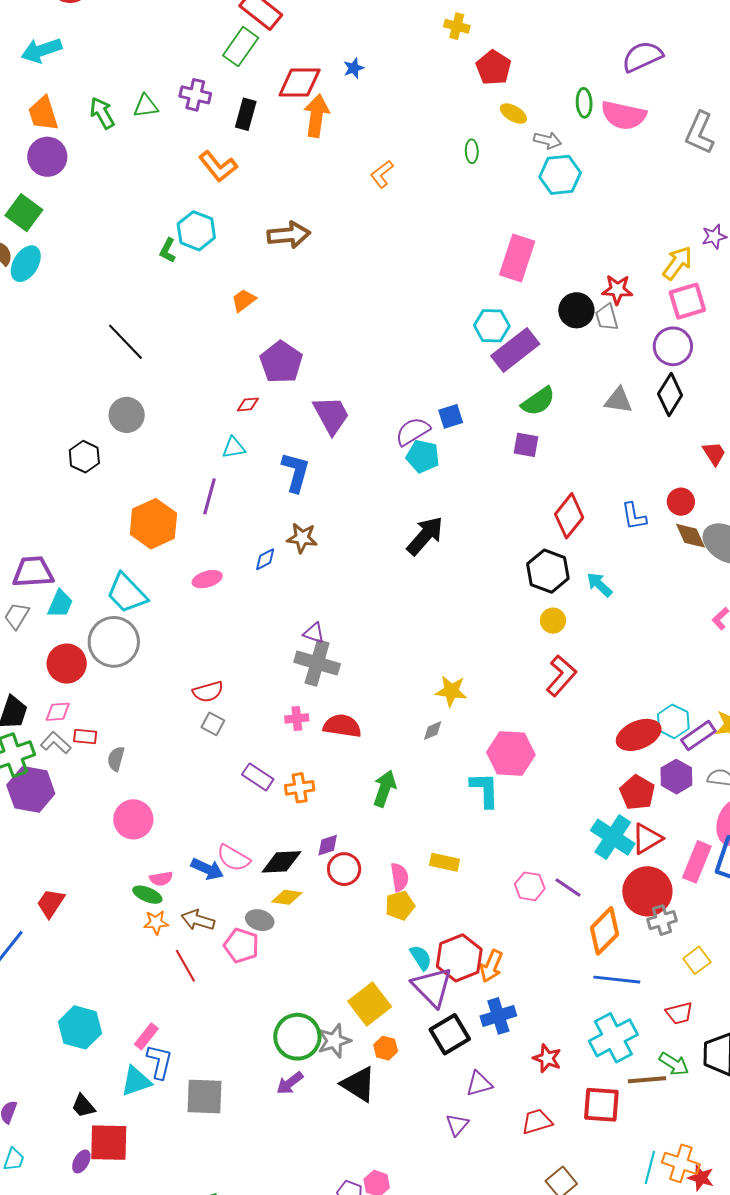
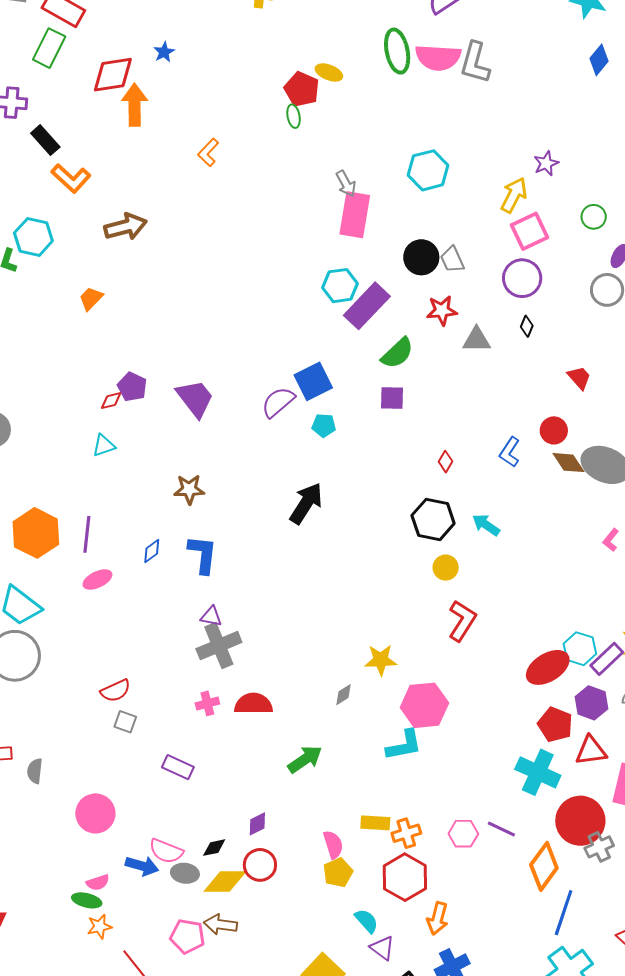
red pentagon: (494, 68) -> (302, 89), moved
green ellipse: (584, 103) -> (397, 51), size x1.5
black rectangle: (246, 114) -> (45, 140), moved, turned -48
gray L-shape: (700, 133) -> (475, 63), moved
gray arrow: (548, 140) -> (346, 184), moved, turned 56
orange L-shape: (218, 166) -> (71, 178), moved
cyan hexagon: (560, 175) -> (428, 170), moved
red star: (617, 290) -> (442, 310), moved
purple pentagon: (281, 362) -> (132, 387), moved, size x0.7
black diamond: (670, 394) -> (527, 326), size x0.5
blue square: (451, 416) -> (313, 381), size x1.5
cyan pentagon: (423, 456) -> (324, 425), moved, size x0.7
blue L-shape: (296, 472) -> (203, 554), moved
purple line: (210, 496) -> (87, 534), moved
red diamond: (569, 516) -> (446, 462), size x0.5
blue L-shape: (634, 516) -> (510, 452), turned 52
brown star: (302, 538) -> (189, 489), moved
gray cross: (317, 663) -> (219, 646), turned -30
yellow star: (451, 691) -> (381, 660), moved
orange cross: (300, 788) -> (406, 833), moved
green arrow: (385, 789) -> (305, 759), turned 45
cyan L-shape: (485, 790) -> (404, 745), turned 90
pink circle: (133, 819) -> (95, 813), moved
red triangle: (647, 839) -> (591, 751), moved, turned 32
black diamond: (281, 862) -> (214, 848), size x0.6
red circle: (344, 869) -> (260, 865), moved
yellow diamond: (287, 897) -> (225, 882), size x1.4
brown arrow: (198, 920) -> (220, 925), moved
gray ellipse: (260, 920) -> (185, 873), moved
red hexagon: (459, 958) -> (405, 877), moved
blue line: (617, 980) -> (564, 913), turned -69
purple triangle: (432, 987) -> (382, 948), size x0.6

